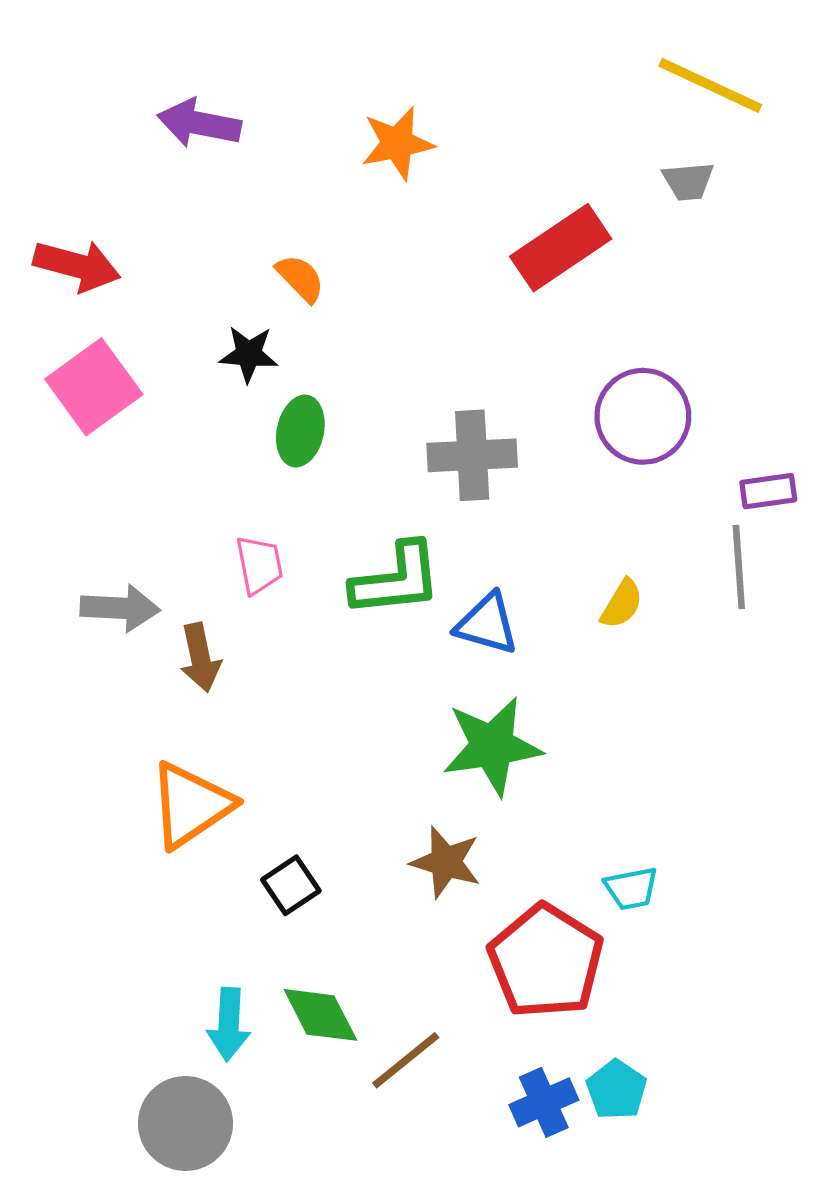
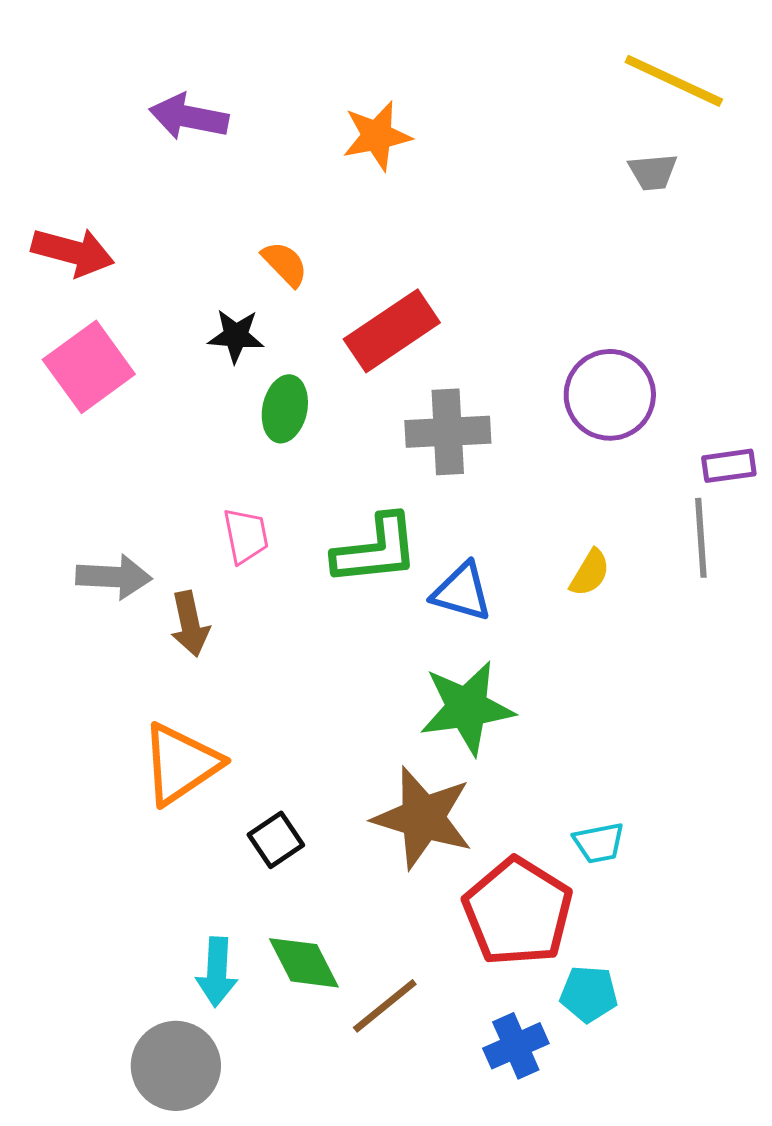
red rectangle: (561, 248) -> (392, 331), moved
brown star: (446, 862) -> (423, 818), size x1.5
cyan pentagon: (617, 1090) -> (589, 994), moved, turned -30

